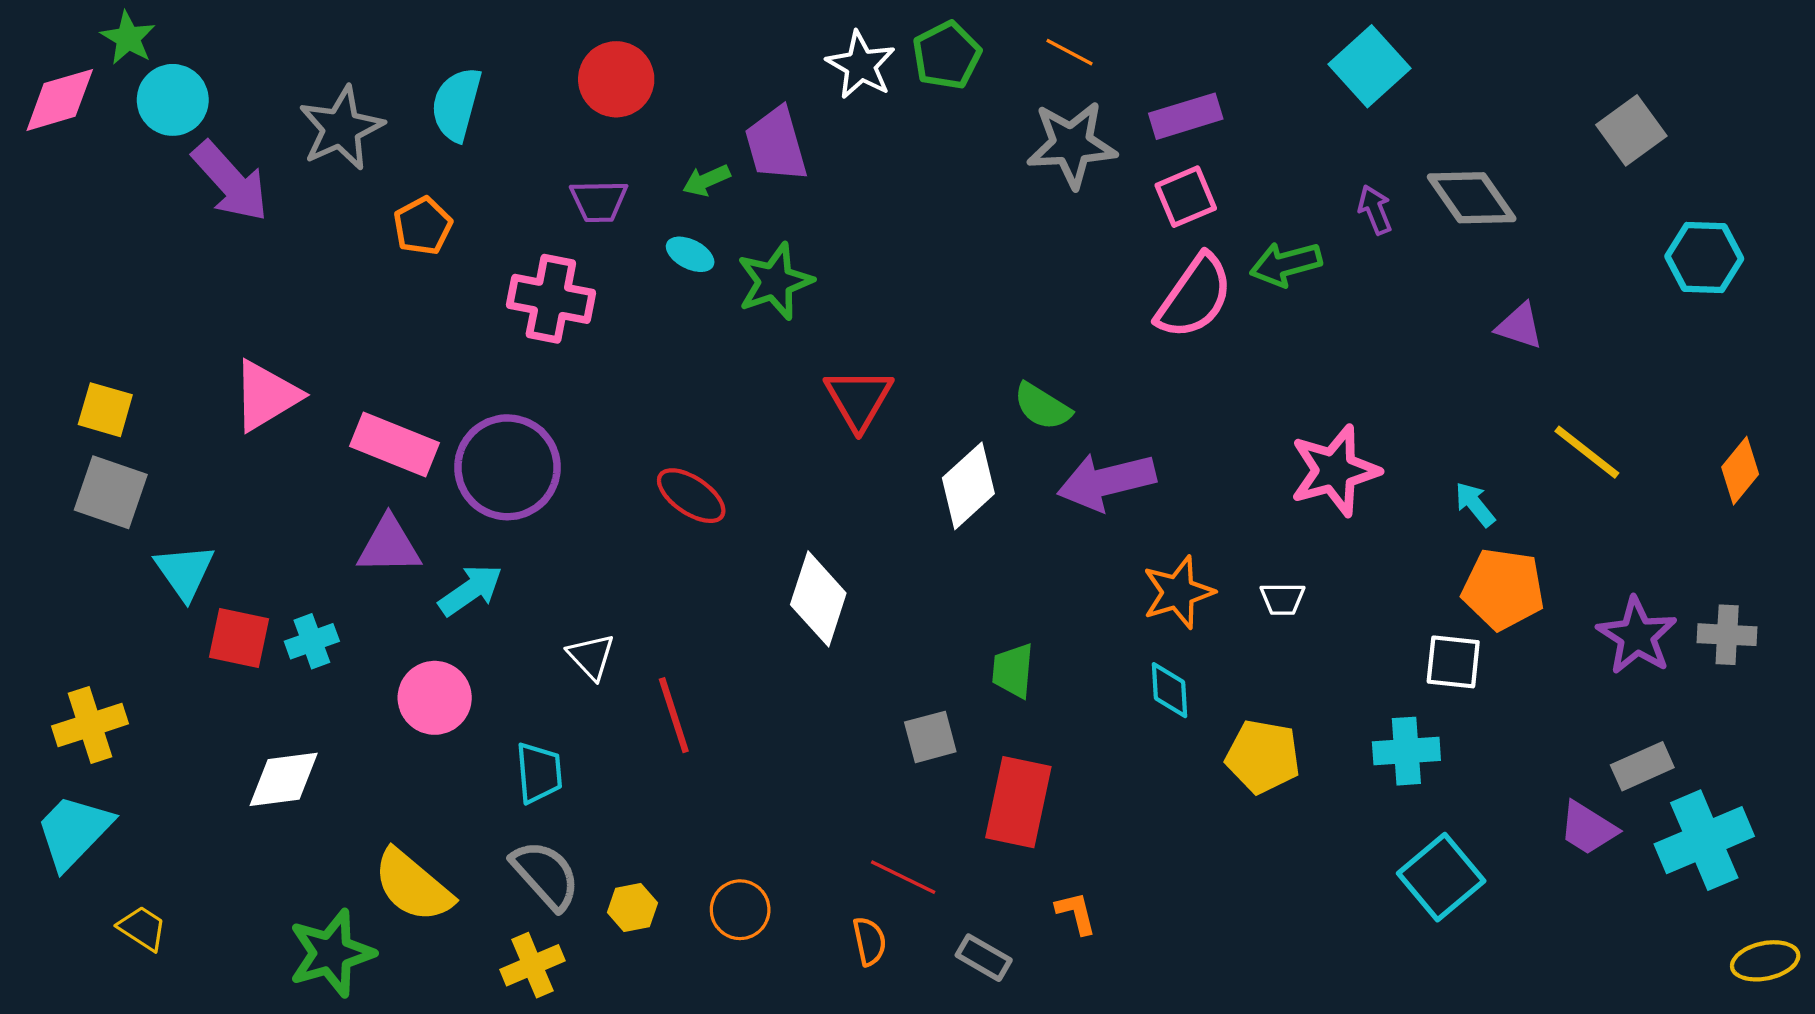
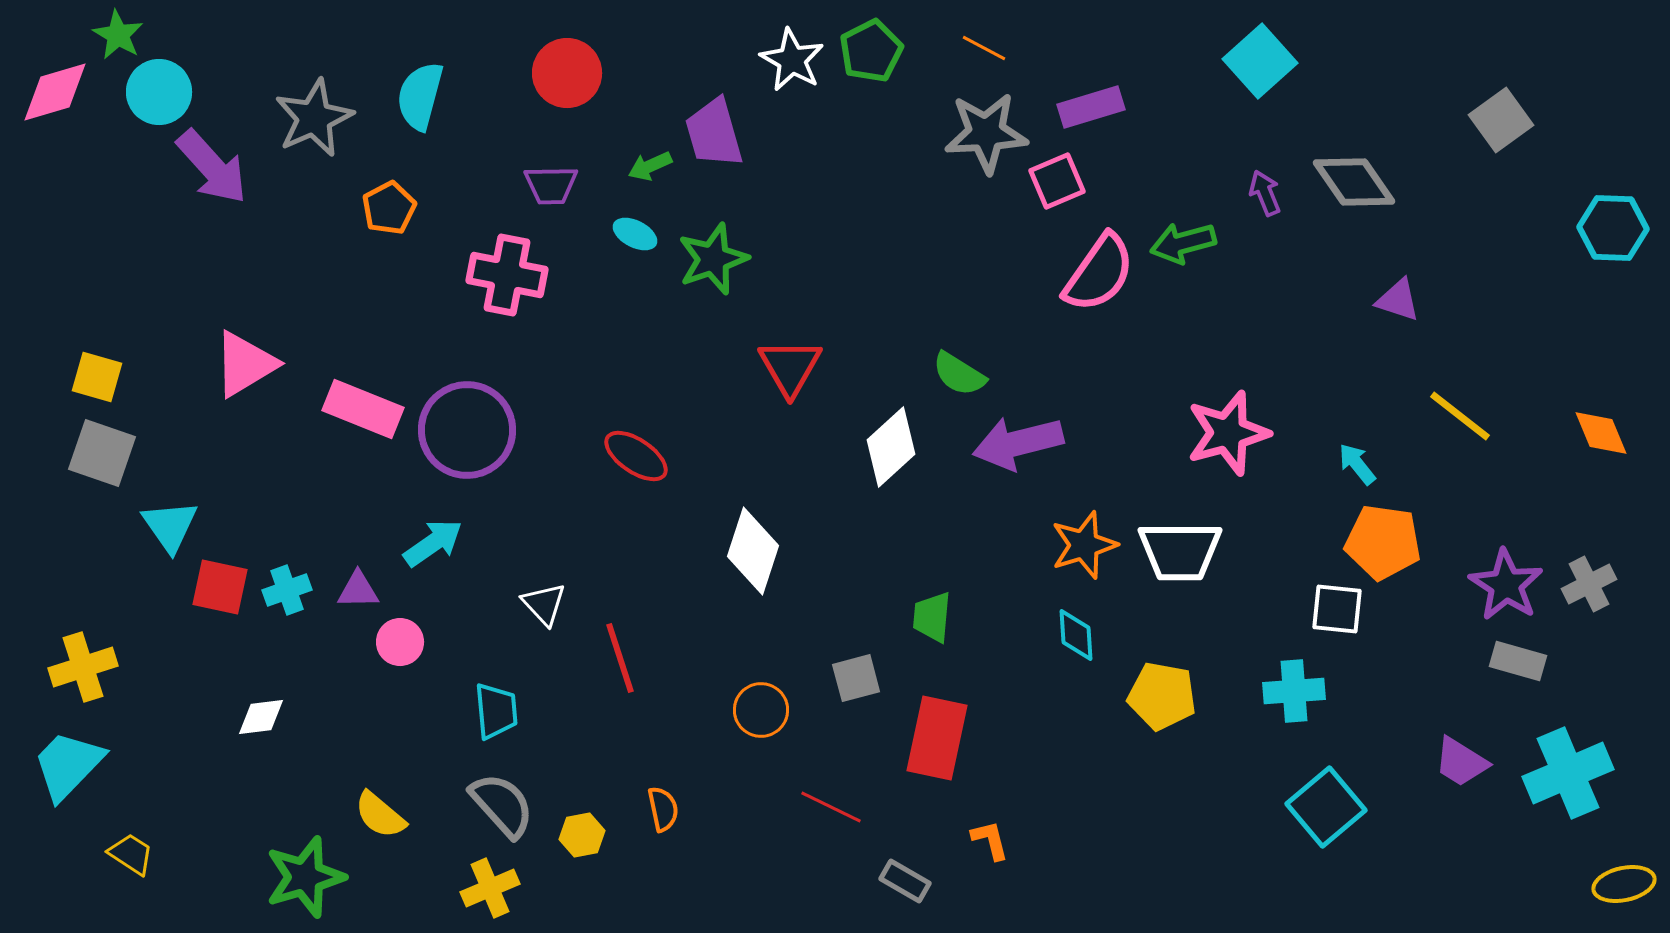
pink square: (1186, 197) -> (1057, 181), moved
cyan hexagon: (1704, 258) -> (1613, 228), moved
orange diamond: (1740, 471) -> (1601, 433), turned -62
purple triangle: (389, 546) -> (358, 590), moved, size x0.7
white trapezoid: (1283, 599) -> (1180, 551), size x2.0
gray cross: (1727, 635) -> (1589, 584), turned -30
pink circle: (435, 698) -> (400, 642), size x0.7
gray rectangle: (1642, 766) -> (1518, 661), moved, turned 40
white diamond: (284, 779) -> (261, 717), size x0.7
yellow semicircle: (413, 886) -> (380, 815), size x0.7
orange circle: (740, 910) -> (761, 710), moved
orange semicircle: (869, 941) -> (663, 809), moved

